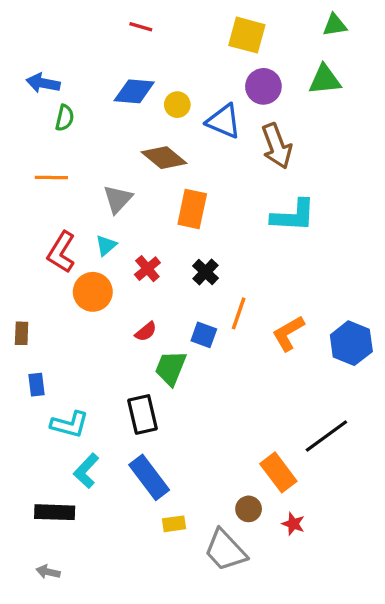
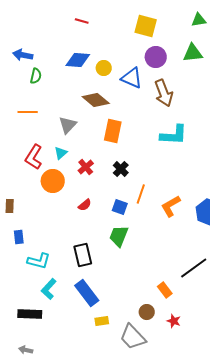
green trapezoid: (171, 368) -> (119, 236), moved
orange rectangle: (278, 472) -> (165, 290), size x0.7

